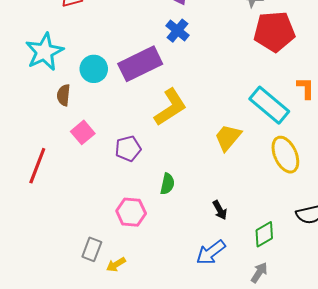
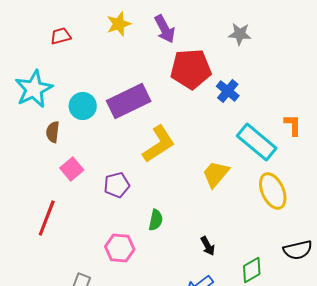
blue cross: (177, 31) -> (228, 91), moved
red pentagon: (274, 32) -> (191, 69), moved
red line: (37, 166) -> (47, 218), moved

